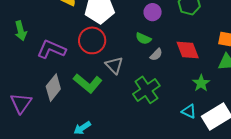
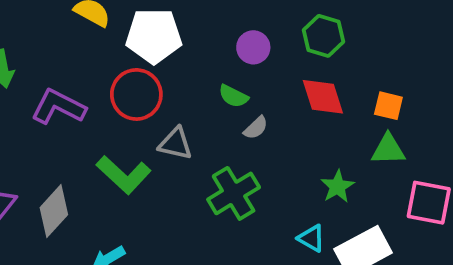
red diamond: (188, 50) -> (323, 97), moved
gray triangle: (114, 65) -> (175, 144), turned -36
gray diamond: (53, 88) -> (54, 211), moved

